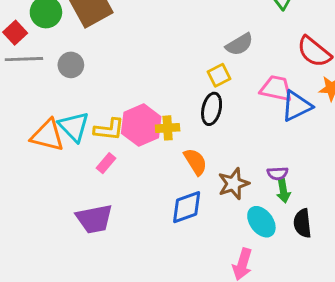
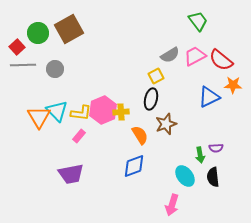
pink trapezoid: (276, 88) -> (195, 56), moved, turned -40
orange triangle: (47, 135) -> (39, 117), turned 45
purple semicircle: (278, 173) -> (216, 148), moved
brown star: (234, 184) -> (166, 124), moved

